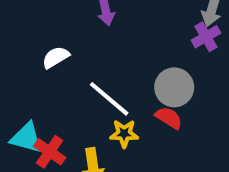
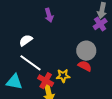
white line: (109, 99) -> (31, 63), moved
red cross: (50, 152) -> (46, 81), moved

